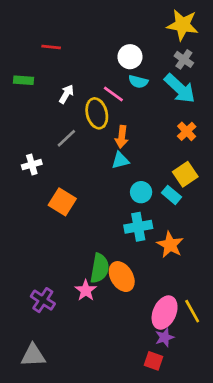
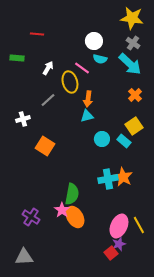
cyan cross: (138, 227) -> (108, 179), moved
orange ellipse: (122, 277) -> (75, 217), moved
red square: (153, 361) -> (111, 253), moved, turned 32

